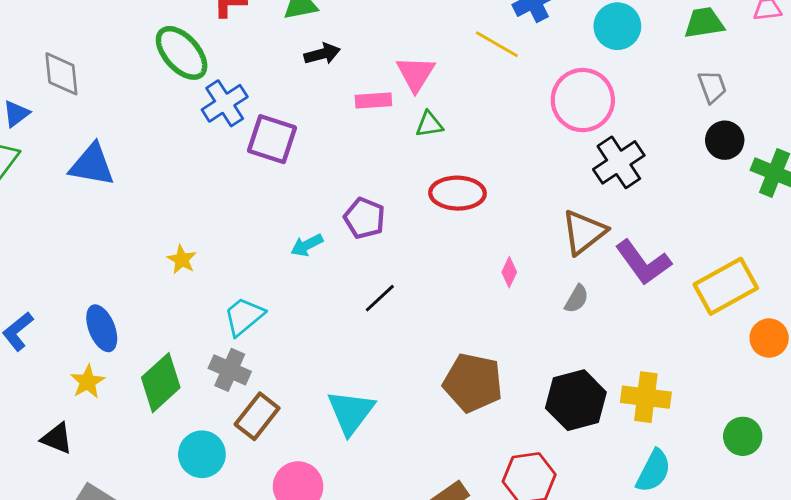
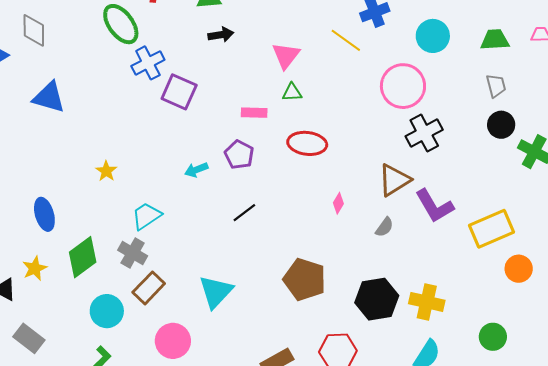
pink rectangle: (373, 101) -> (254, 113), moved
yellow star: (88, 382) -> (35, 268), moved

